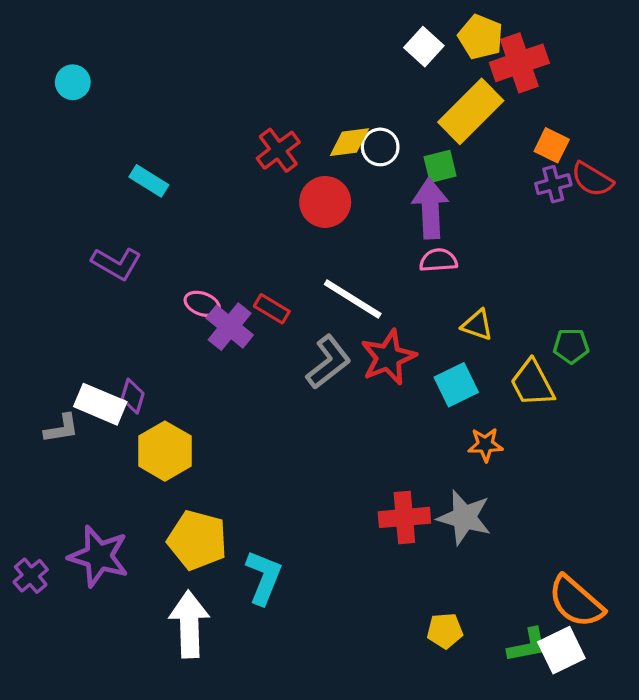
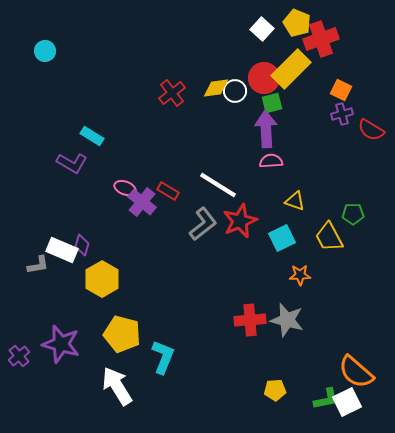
red semicircle: (592, 179) -> (371, 130), moved
cyan rectangle: (149, 181) -> (92, 136), moved
red circle: (325, 202) -> (264, 78), moved
white arrow: (189, 624) -> (117, 386), turned -30

